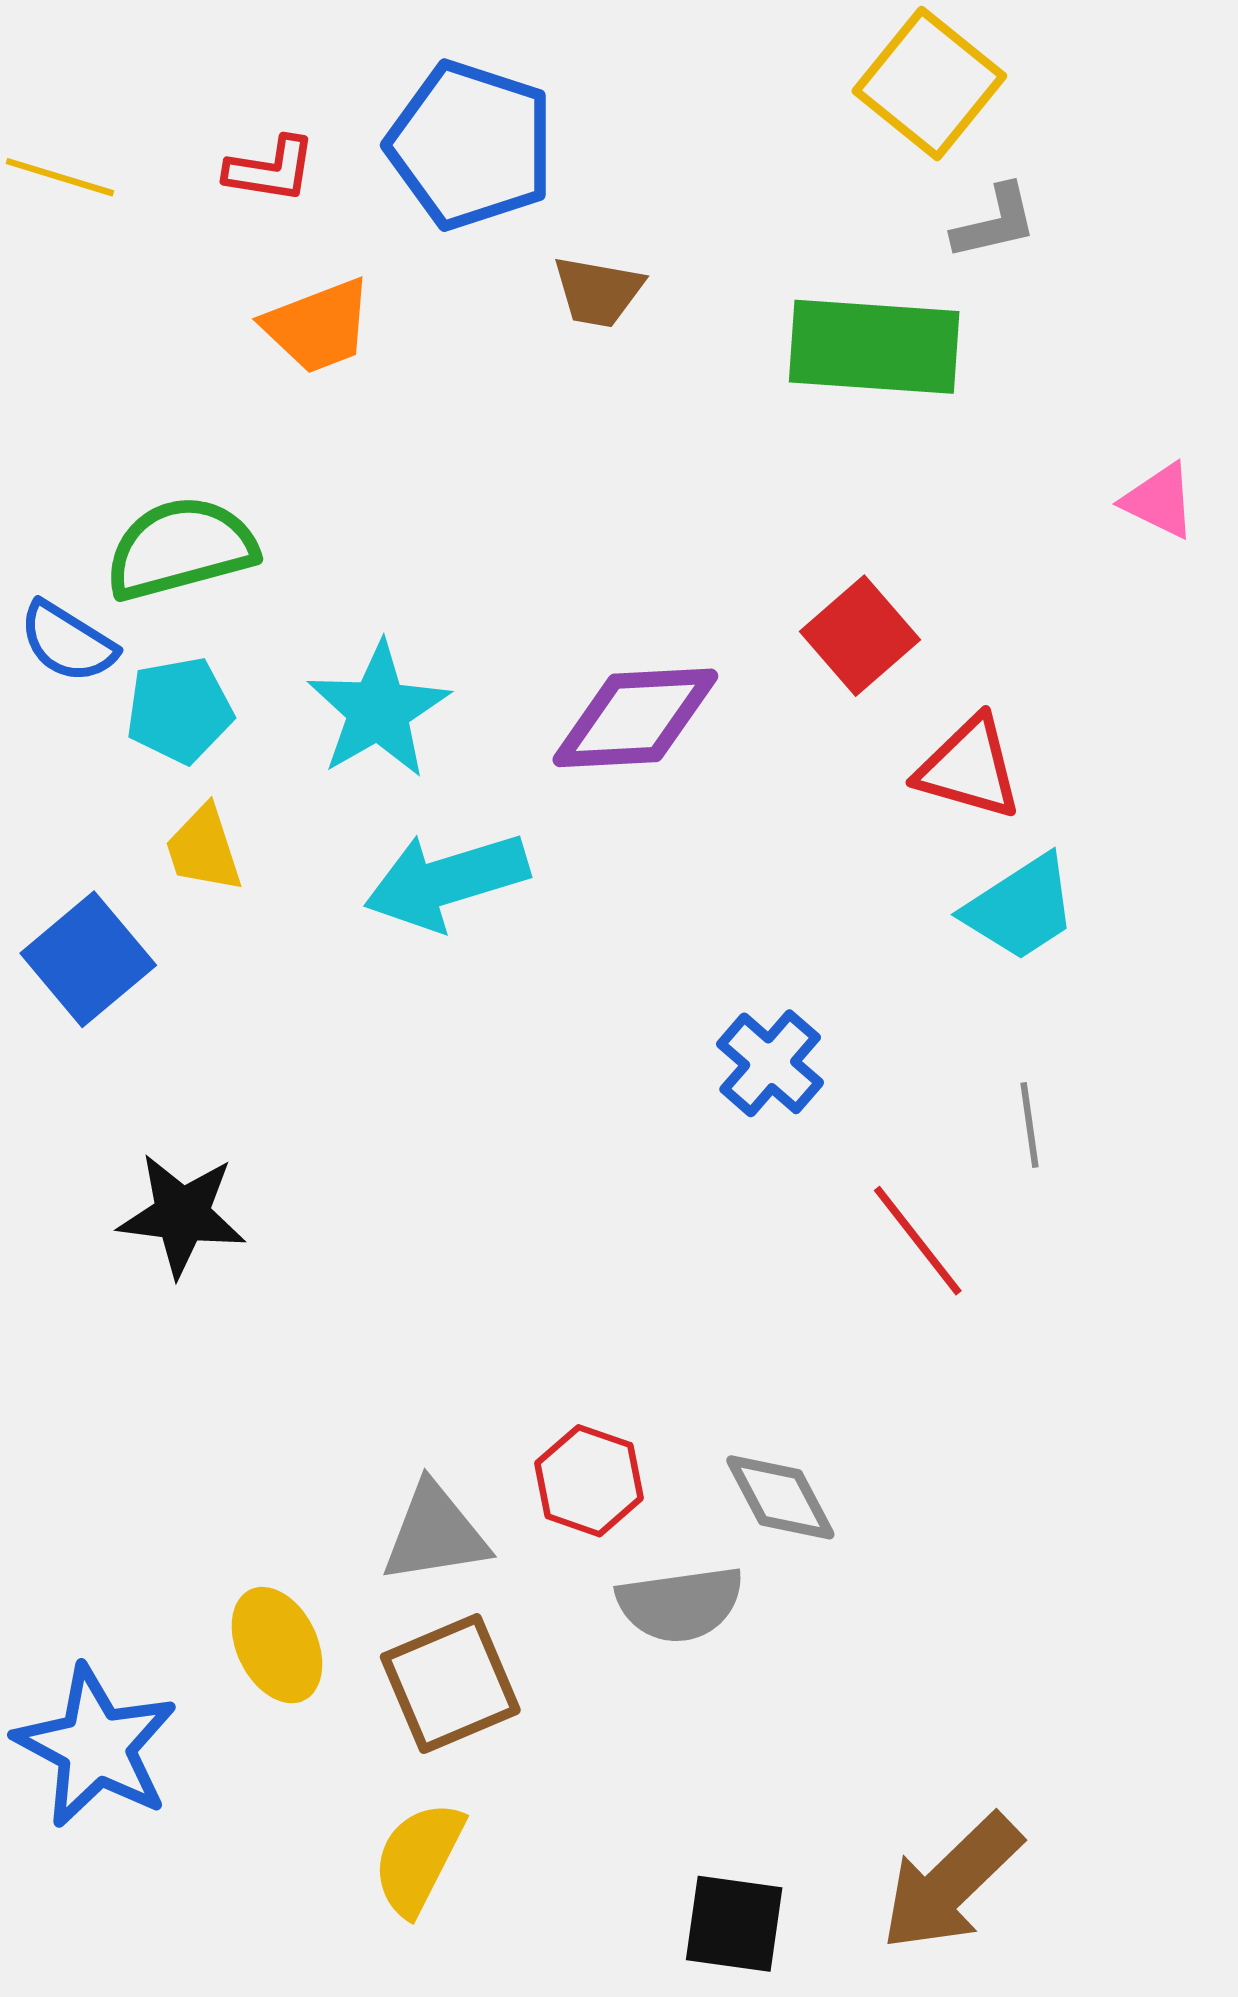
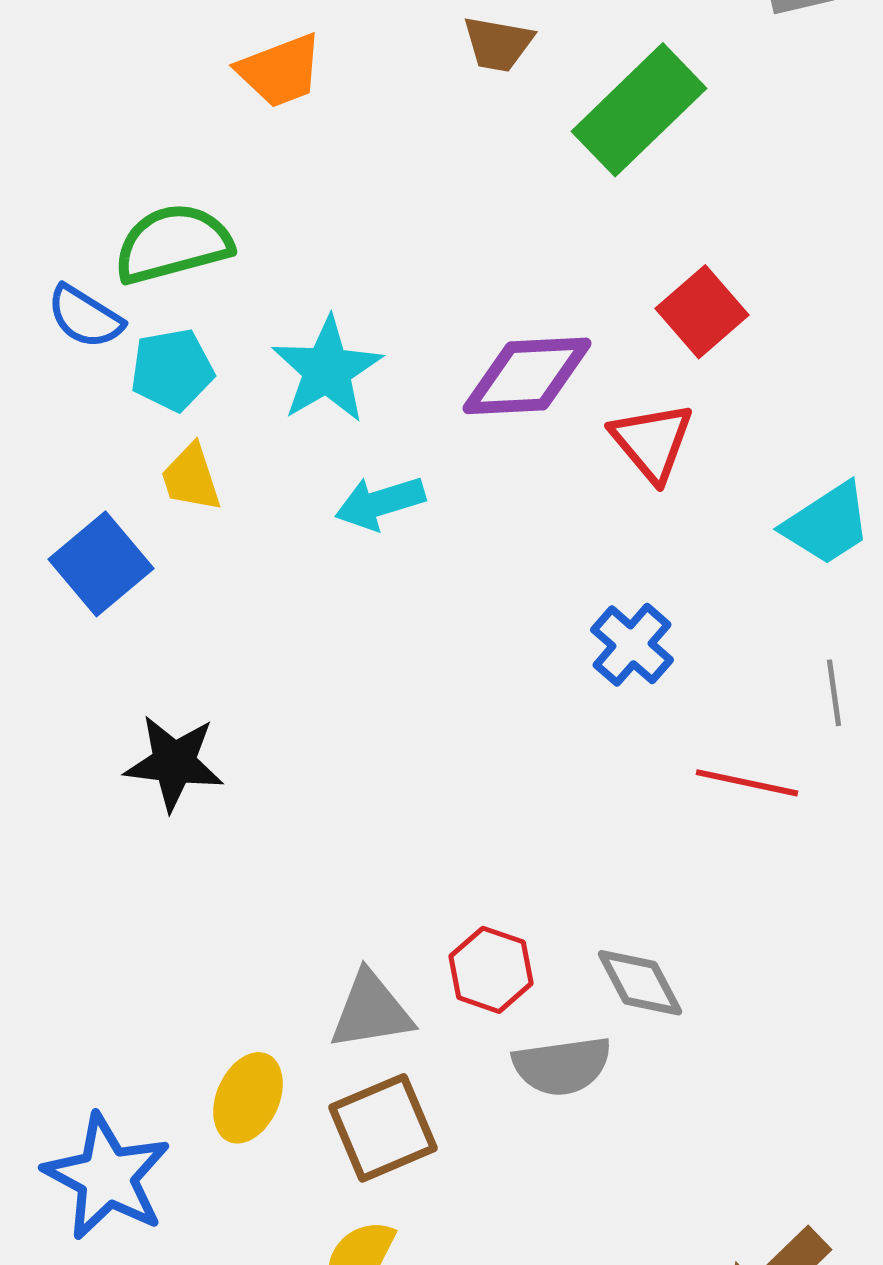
green rectangle: (874, 347) -> (639, 110), moved, turned -48
red triangle: (969, 768) -> (652, 442), moved, turned 34
cyan arrow: (446, 881) -> (380, 503), size x0.7
red line: (918, 1241) -> (747, 783), turned -40
yellow ellipse: (277, 1645) -> (248, 1098), turned 50

